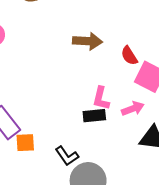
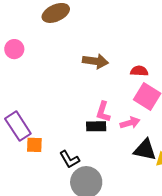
red semicircle: (129, 56) -> (139, 71), moved, turned 120

